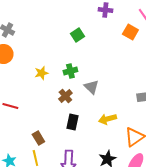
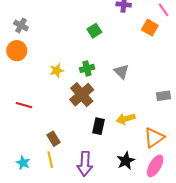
gray triangle: (91, 87) -> (122, 72), moved
brown cross: (65, 96) -> (82, 95), size x1.6
black rectangle: (72, 122) -> (98, 126), moved

